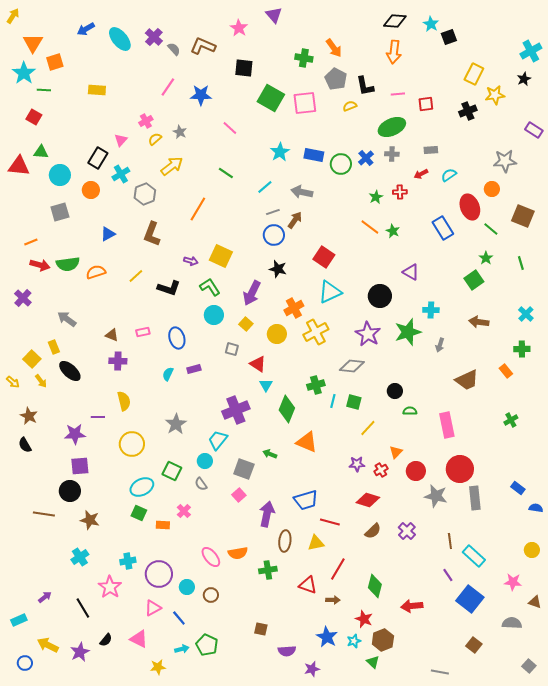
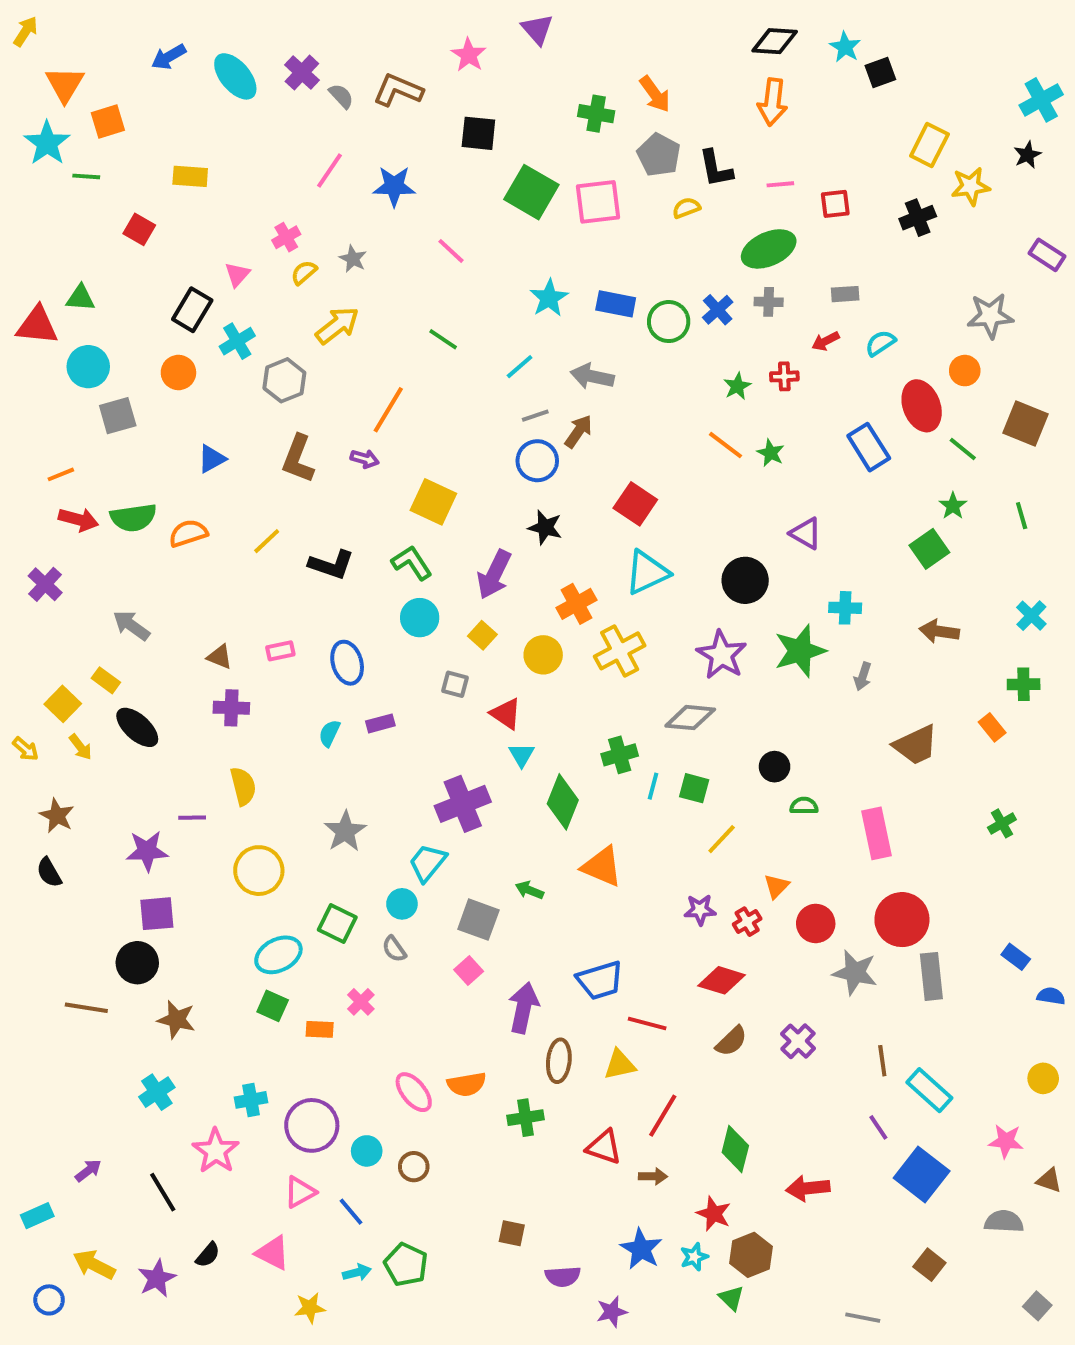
red square: (34, 117) -> (139, 229), moved
cyan circle: (60, 175) -> (88, 367), moved
purple arrow: (191, 261) -> (365, 459), moved
yellow rectangle: (54, 347) -> (106, 680), turned -32

